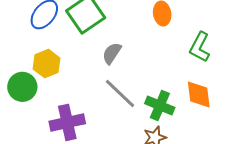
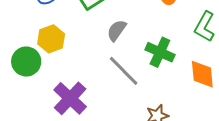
green cross: (160, 106) -> (160, 52), moved
purple cross: (67, 122) -> (70, 98), turned -36

